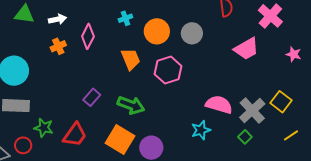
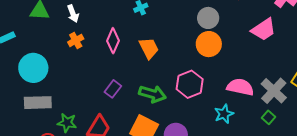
white arrow: (57, 19) -> (73, 14), turned 84
orange circle: (157, 31) -> (209, 44), moved
pink diamond: (88, 36) -> (113, 41), moved
pink hexagon: (168, 70) -> (190, 84), moved

